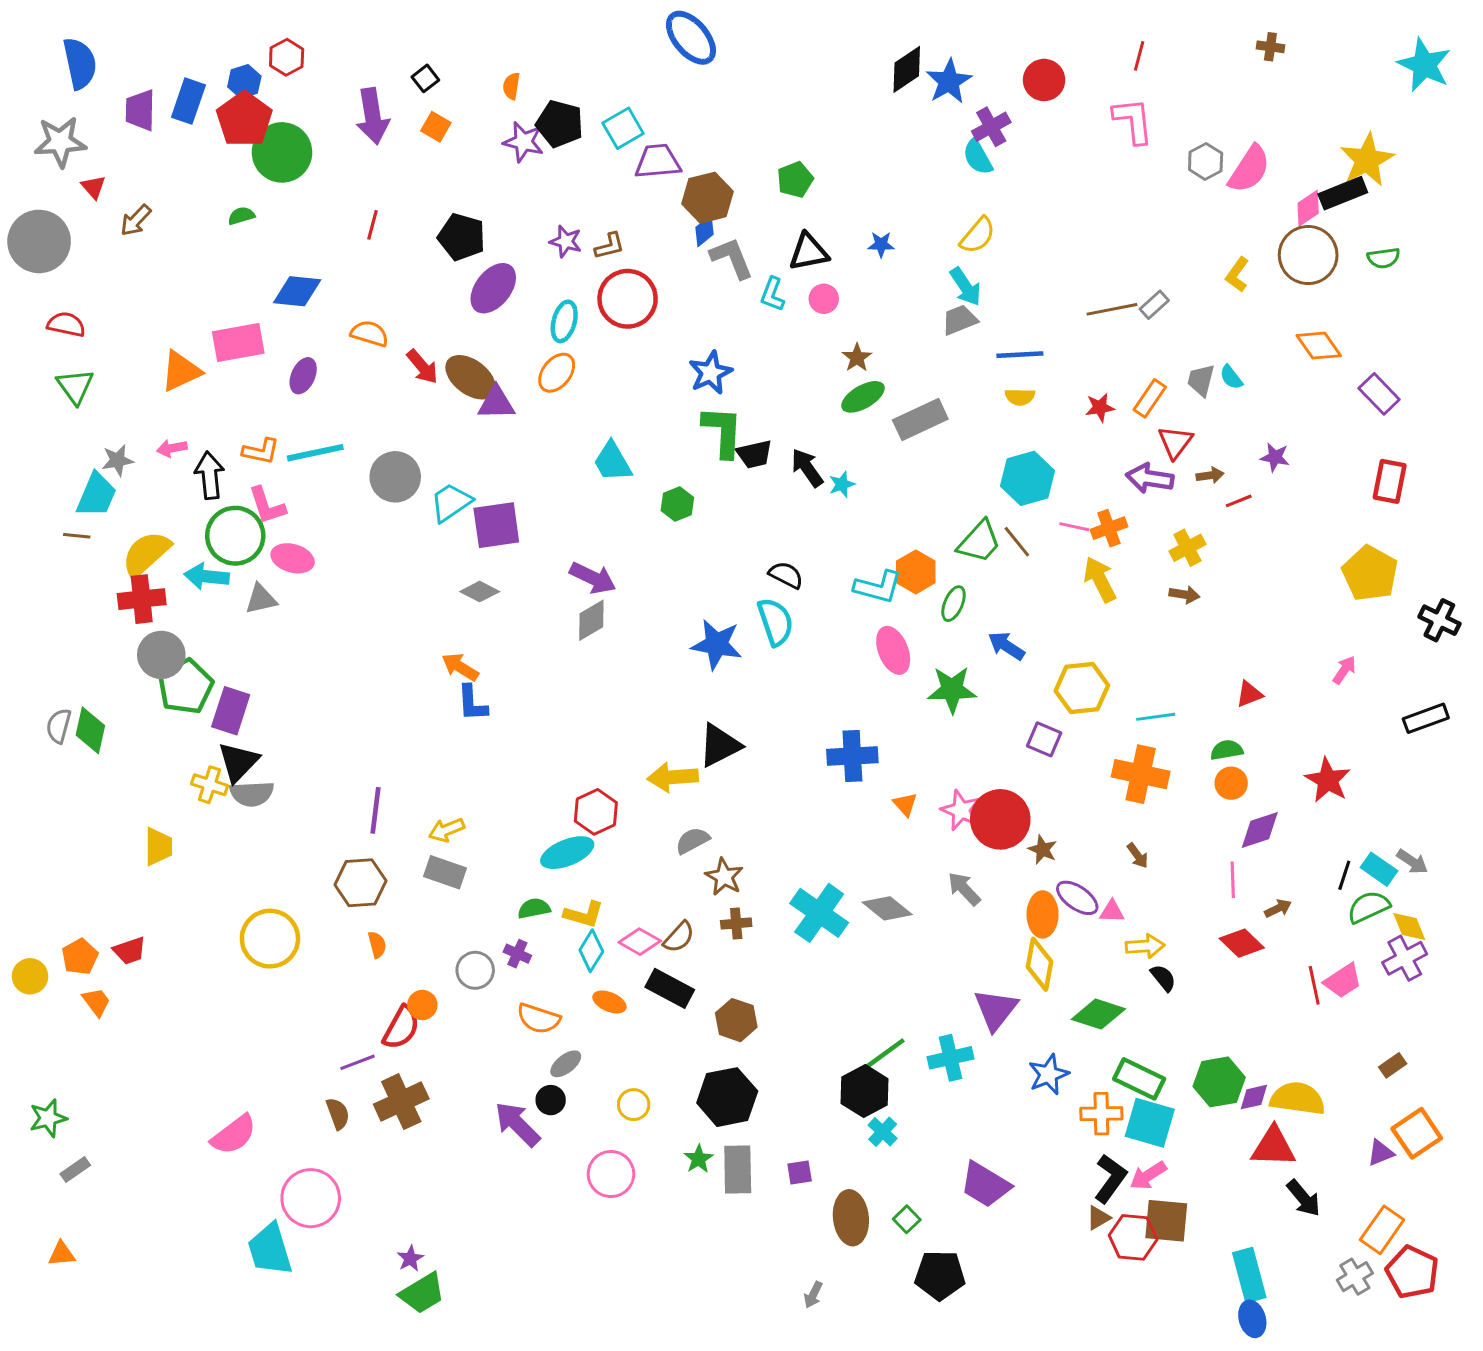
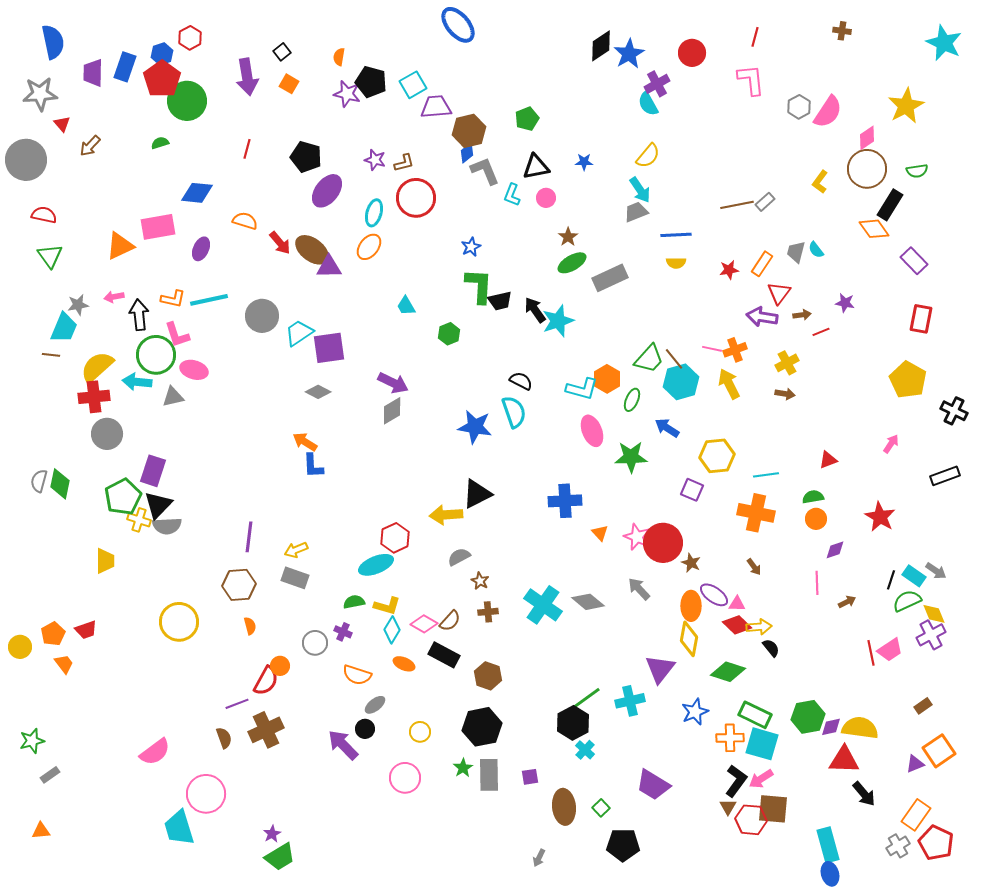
black rectangle: (1343, 193) -> (890, 205), moved, turned -36
blue star: (711, 373) -> (471, 247), size x0.7
cyan trapezoid: (612, 462) -> (406, 306), size x0.7
cyan hexagon: (1027, 478) -> (681, 382), moved
cyan star: (842, 484) -> (558, 321), size x1.8
green pentagon: (185, 687) -> (123, 497), moved
purple diamond: (1260, 830) -> (835, 550), size x0.7
brown star: (724, 877) -> (480, 581), size x0.7
red diamond: (1242, 943) -> (737, 625), moved
brown triangle: (1098, 1218) -> (728, 807), turned -30

